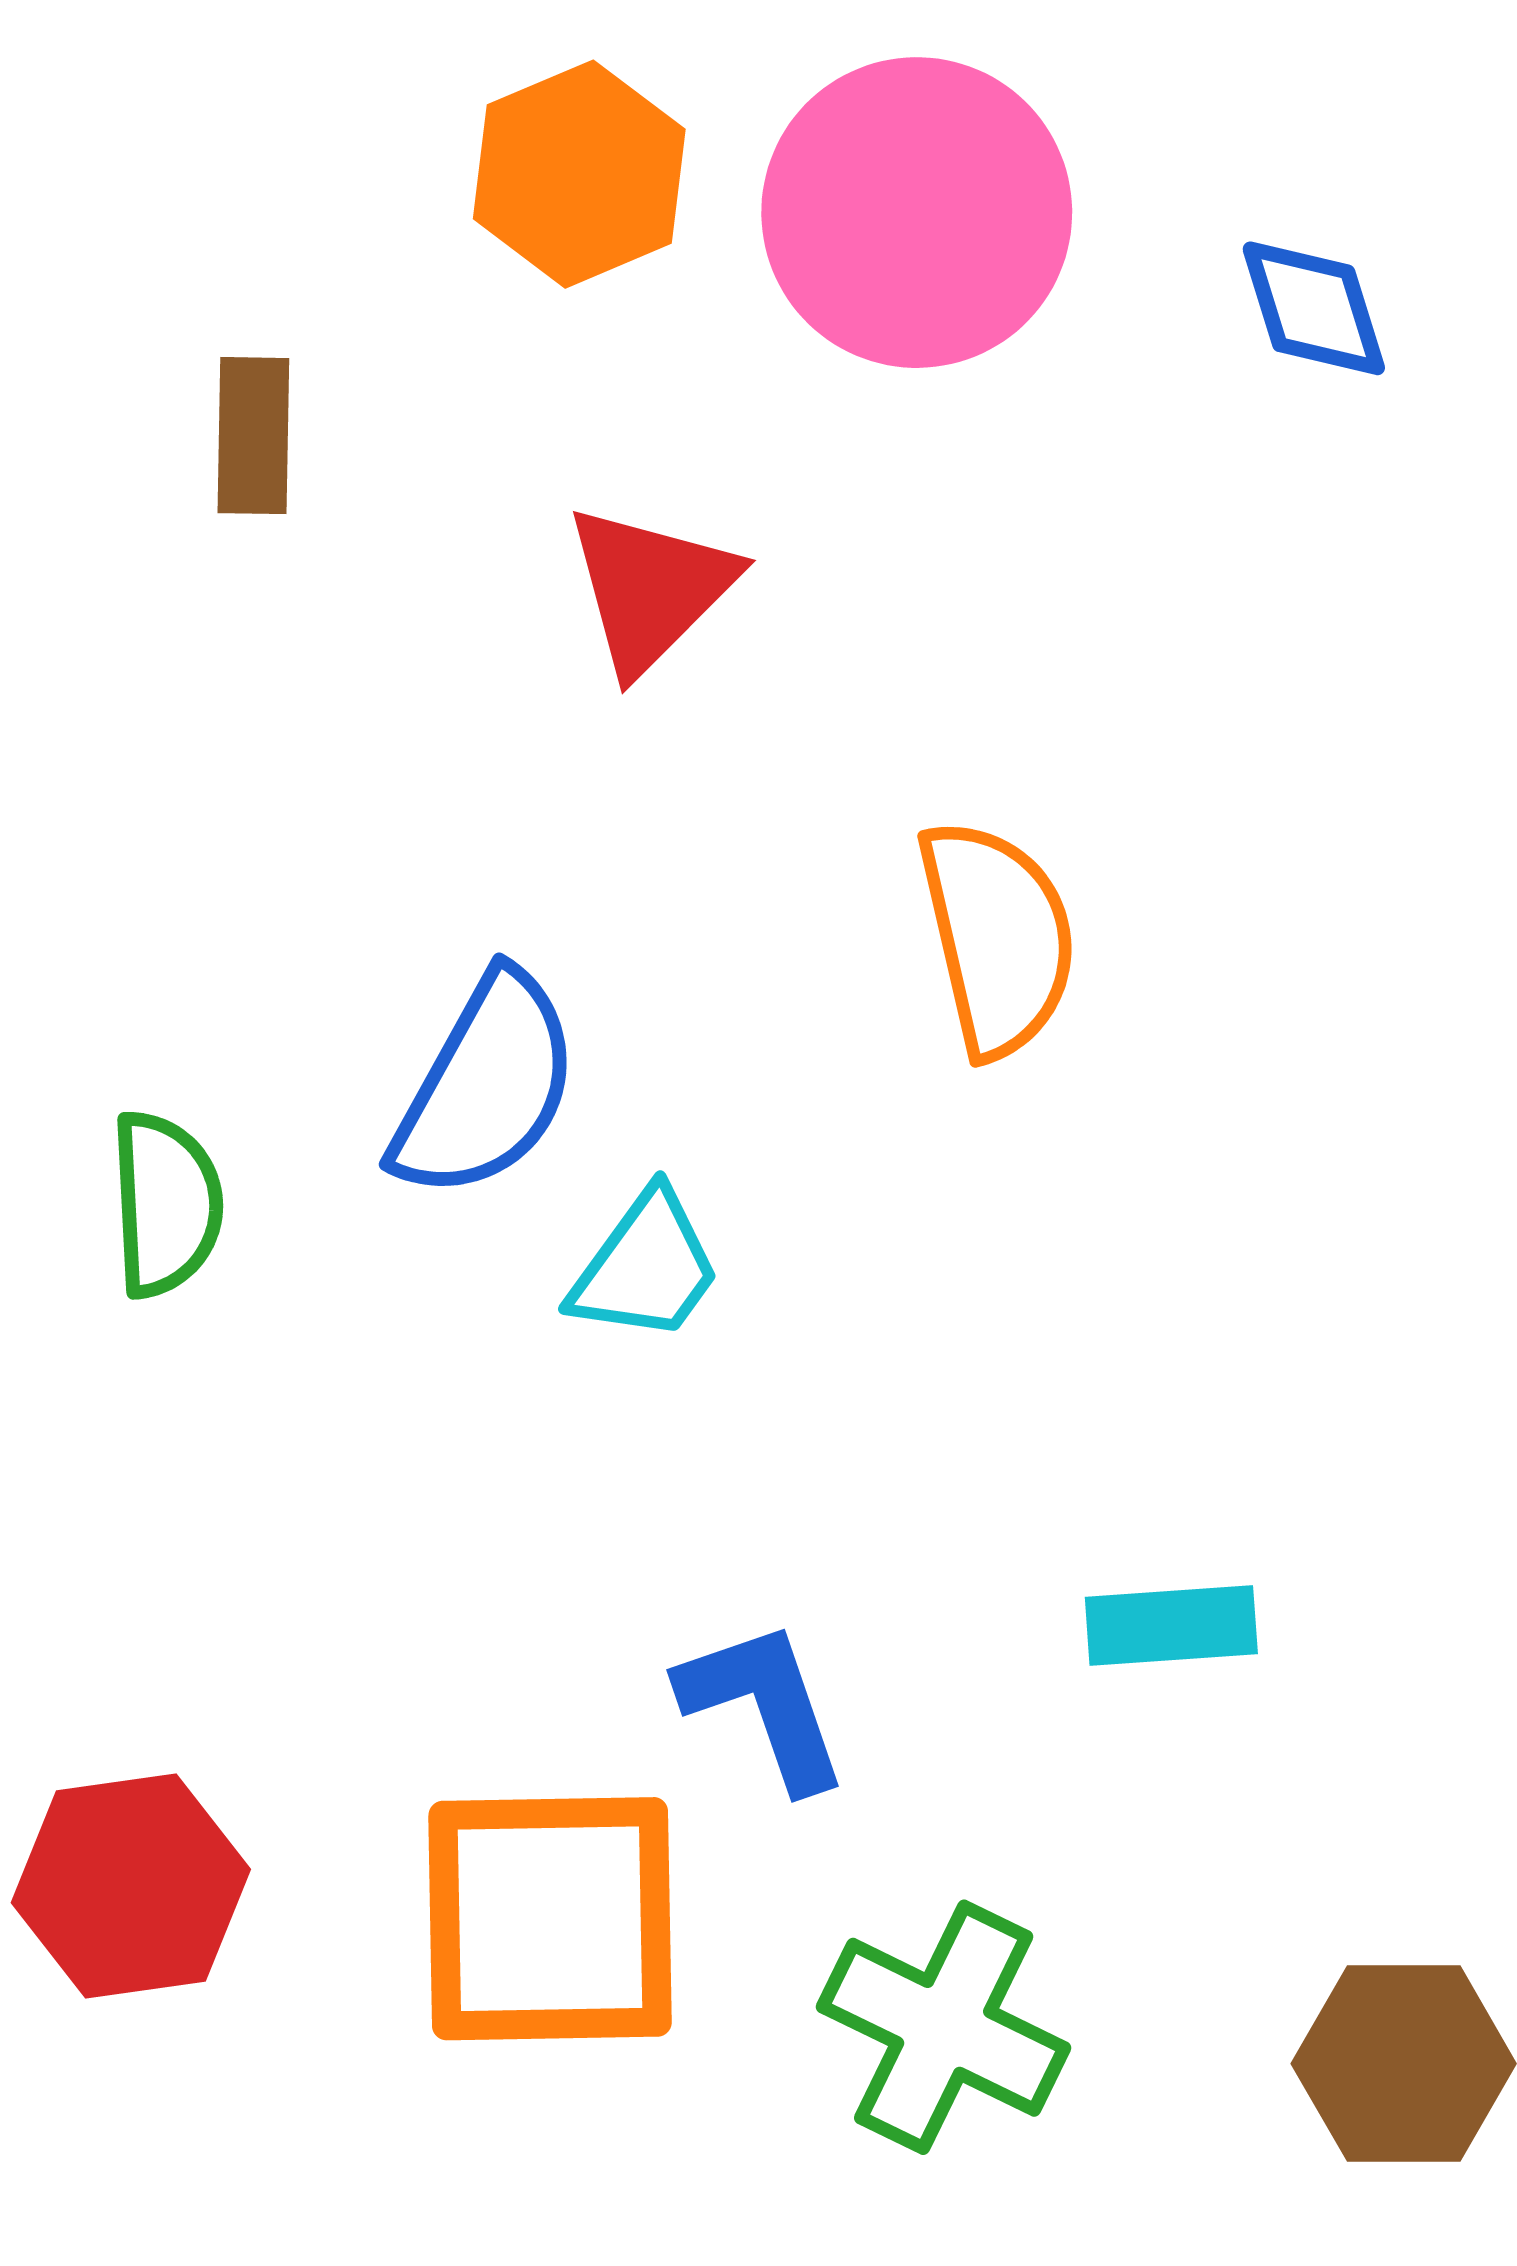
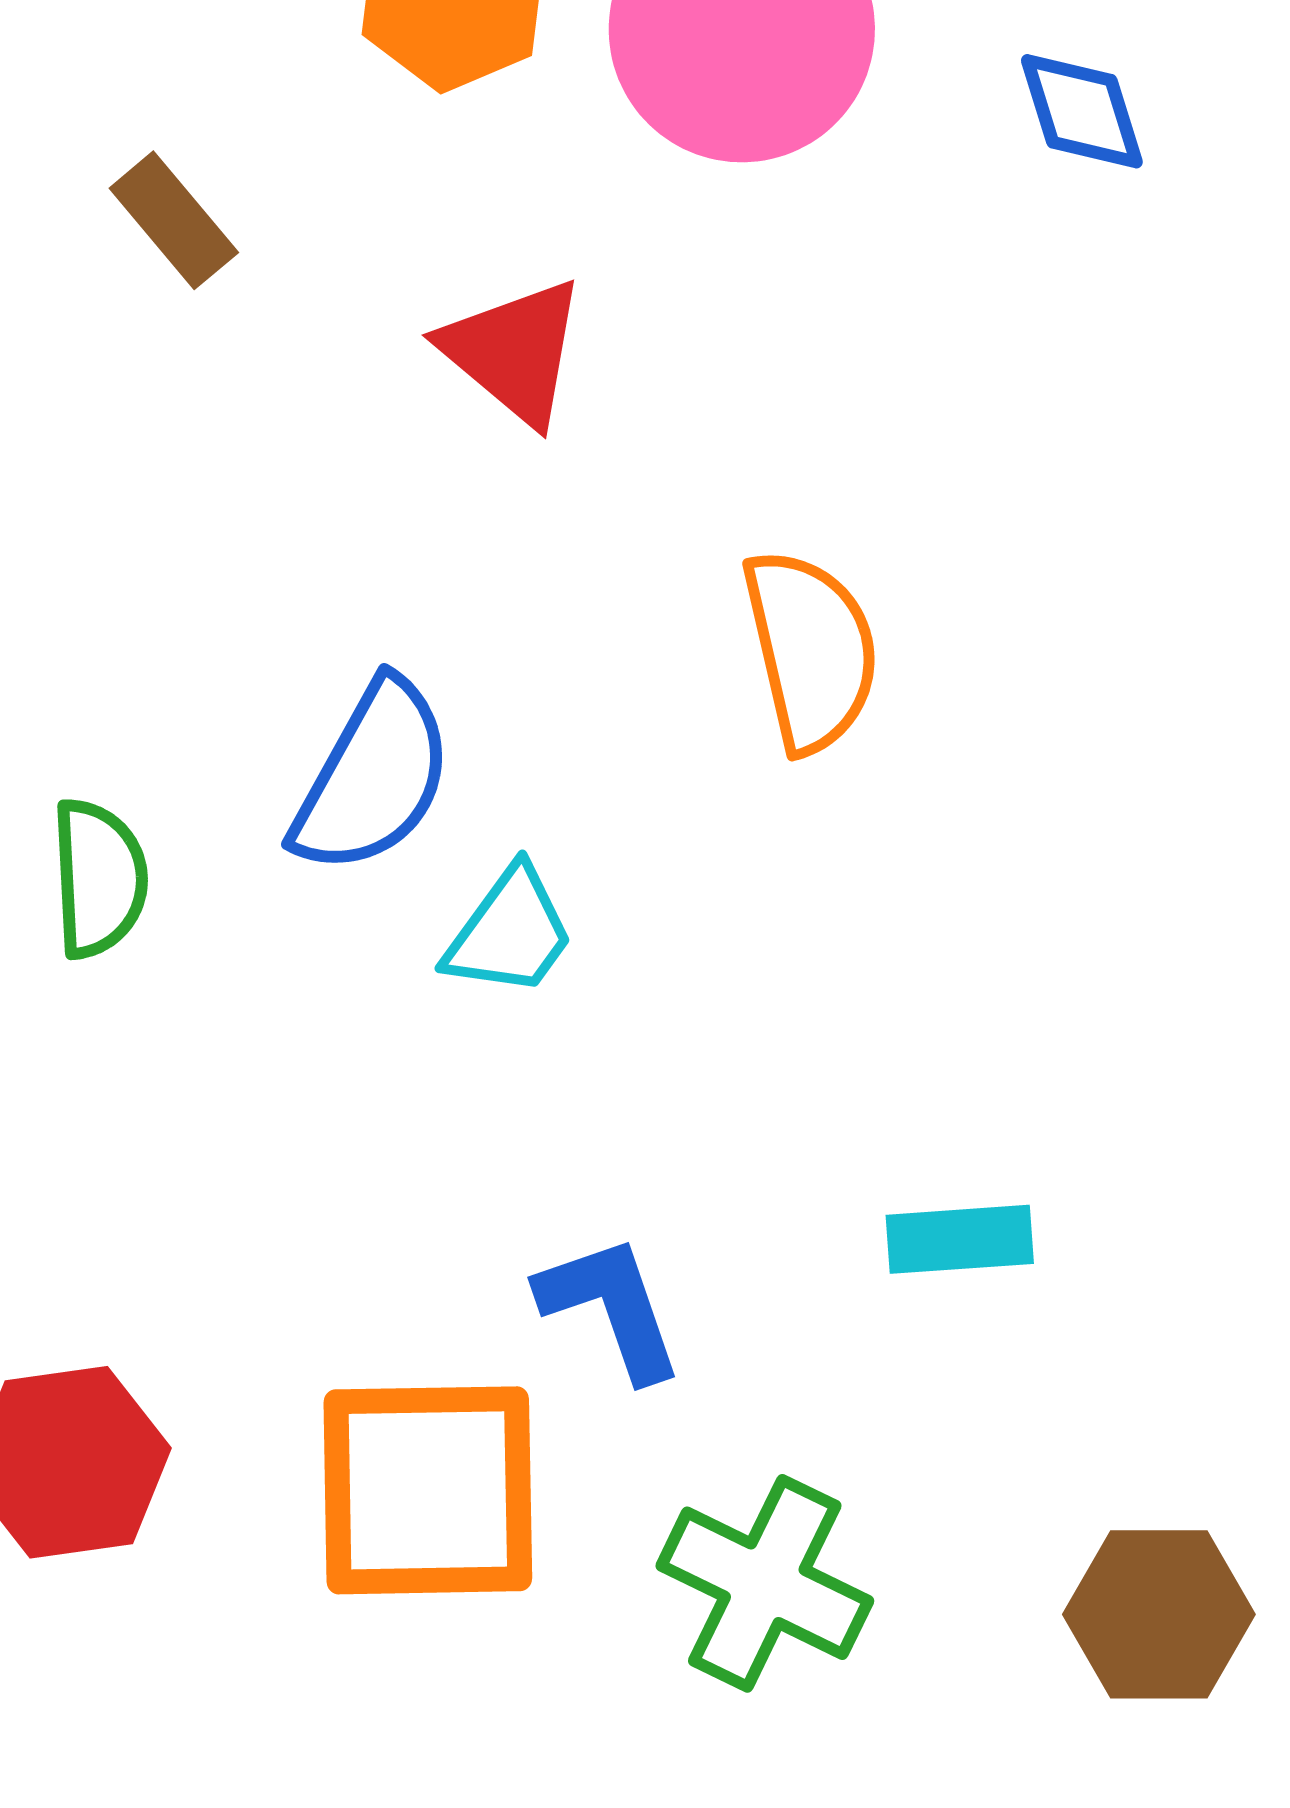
brown rectangle: (253, 436) -> (174, 220), turned -41
red triangle: (650, 589) -> (514, 351), turned -35

